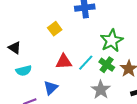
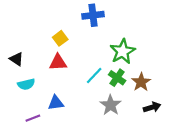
red triangle: (64, 62) -> (58, 62), moved
blue triangle: (51, 88) -> (56, 103), turned 35

